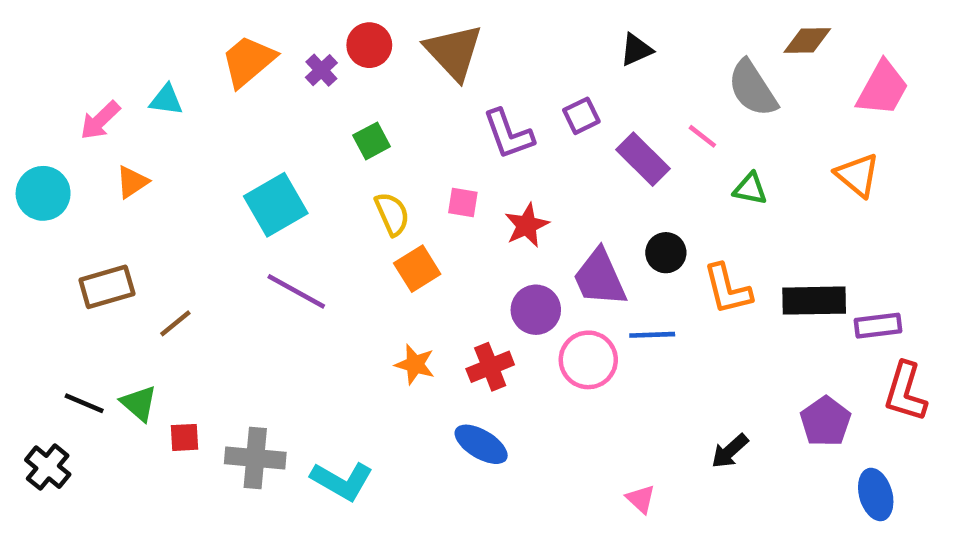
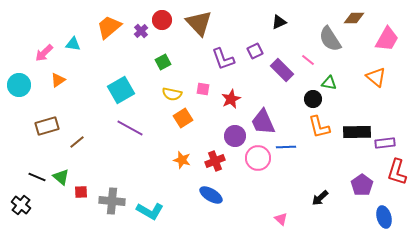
yellow semicircle: (392, 214) -> (172, 94), turned 126
black circle: (666, 253) -> (313, 99), moved

